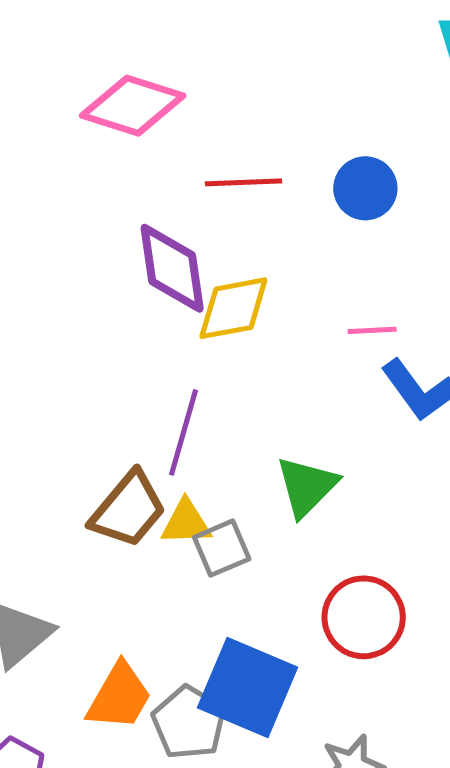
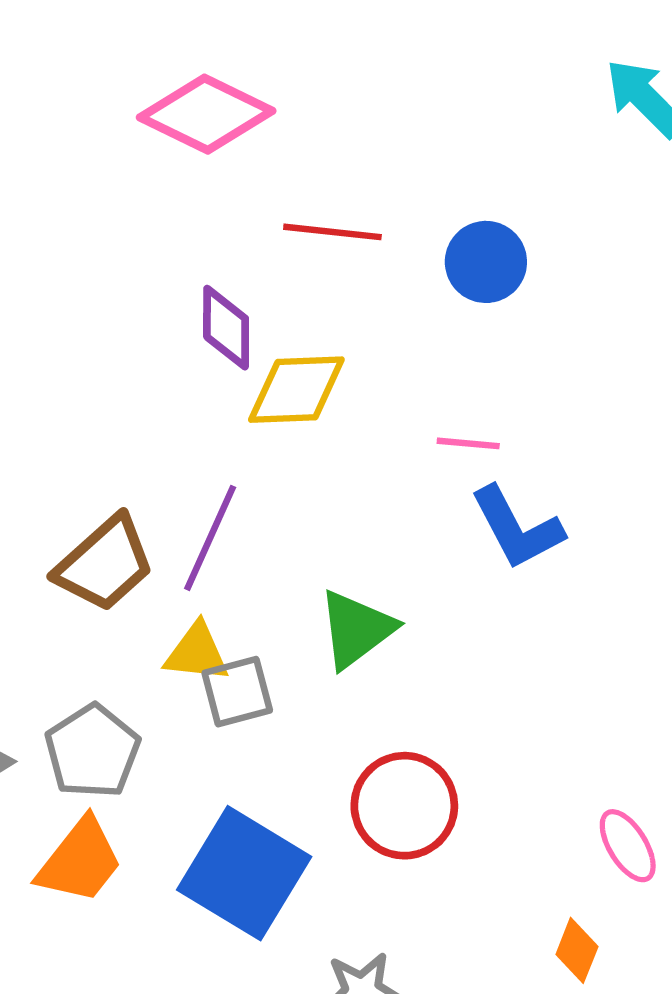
purple diamond: (172, 268) -> (226, 328), size x0.7
brown trapezoid: (128, 510) -> (105, 564), moved
gray pentagon: (189, 723) -> (93, 751), moved

